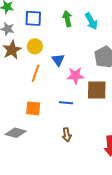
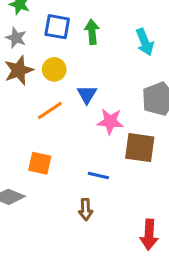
green arrow: (67, 19) -> (92, 32), moved
orange line: (35, 73) -> (50, 110), turned 30
blue line: (66, 103) -> (98, 176), moved

